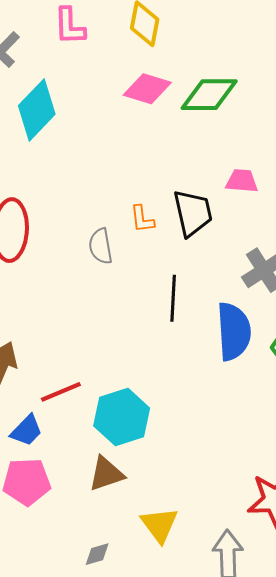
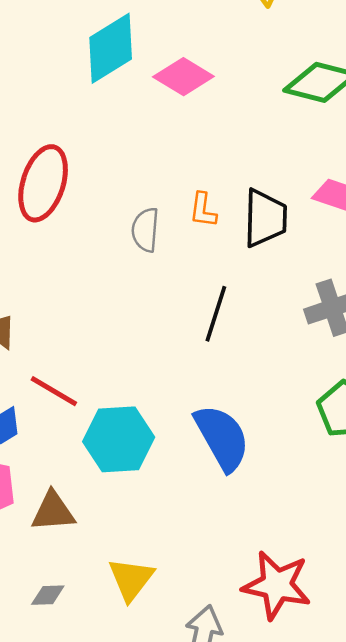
pink diamond: (147, 89) -> (183, 77), moved
blue semicircle: (234, 331) -> (222, 438), moved, turned -40
red line: (61, 392) -> (54, 391), turned 39
brown triangle: (106, 474) -> (53, 511), moved

